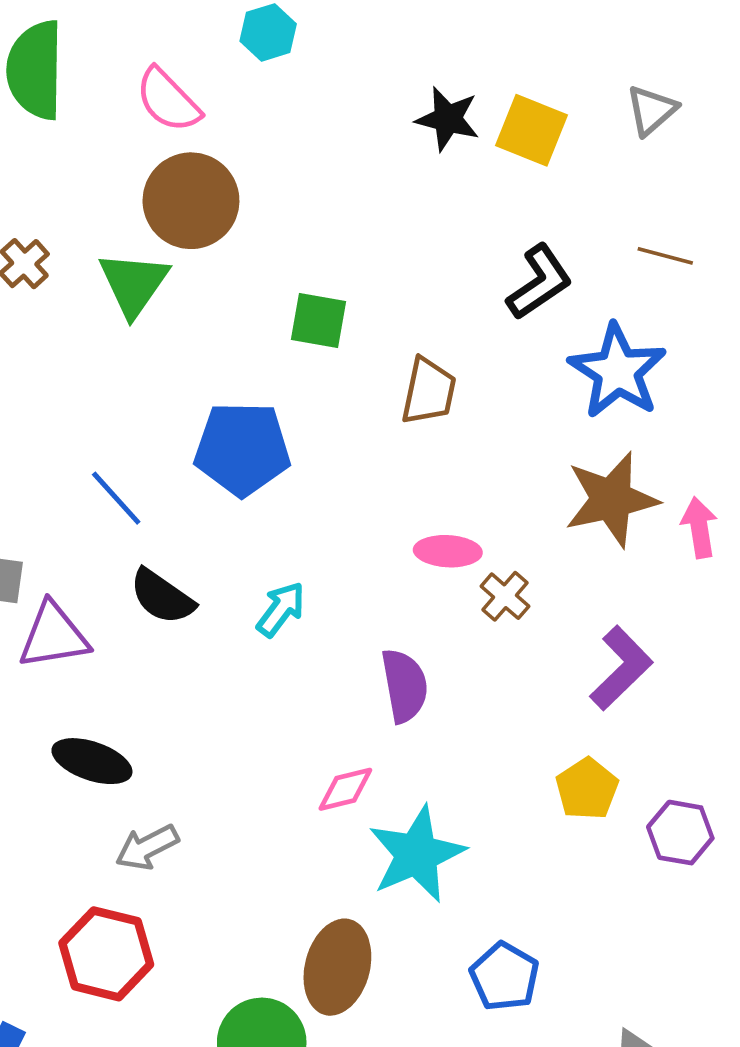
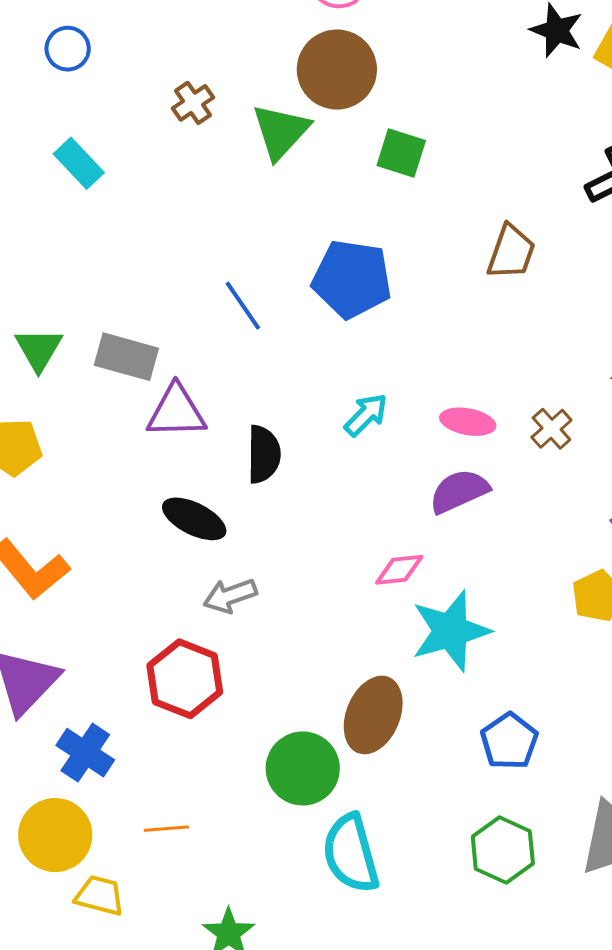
green square: (319, 320) -> (401, 153), moved
pink ellipse: (448, 551) -> (468, 422), moved
black semicircle: (162, 597) -> (264, 454), moved, turned -132
purple semicircle: (404, 686) -> (459, 491), turned -112

